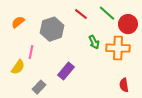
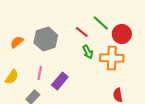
red line: (81, 14) -> (82, 32), moved
orange semicircle: (18, 22) -> (17, 42), moved
pink line: (31, 52) -> (40, 73), moved

